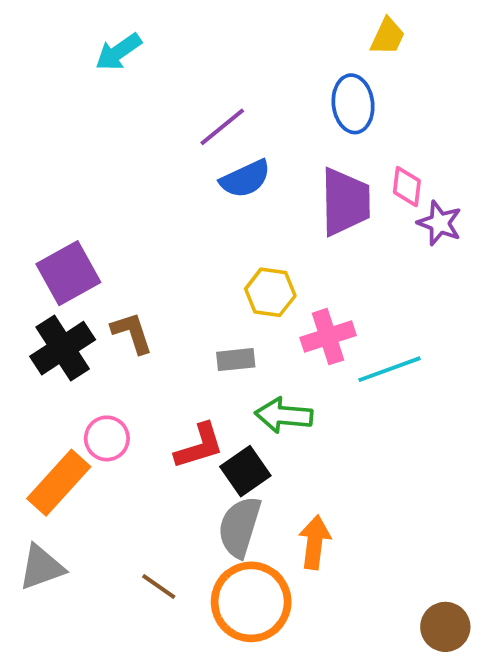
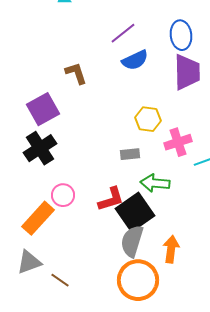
blue ellipse: (353, 104) -> (181, 35), moved
brown L-shape: (132, 333) -> (76, 73), moved
black square: (245, 471) -> (135, 212), size x1.5
brown line: (159, 587) -> (60, 280), moved

